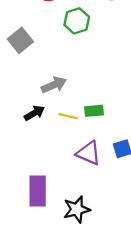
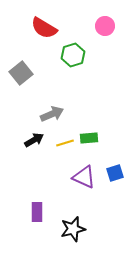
yellow line: (68, 116) -> (65, 143), turned -30
purple rectangle: (38, 191) -> (37, 212), size x0.7

